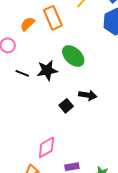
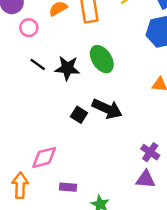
black arrow: (88, 95) -> (107, 109), size x1.4
black square: (66, 106) -> (79, 115), turned -32

